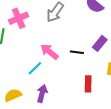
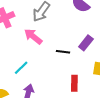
pink arrow: (49, 52) -> (33, 36), moved

